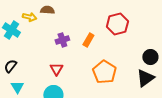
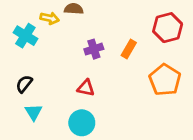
red triangle: (56, 69) -> (86, 88), turned -48
orange pentagon: (104, 72) -> (165, 80), moved

